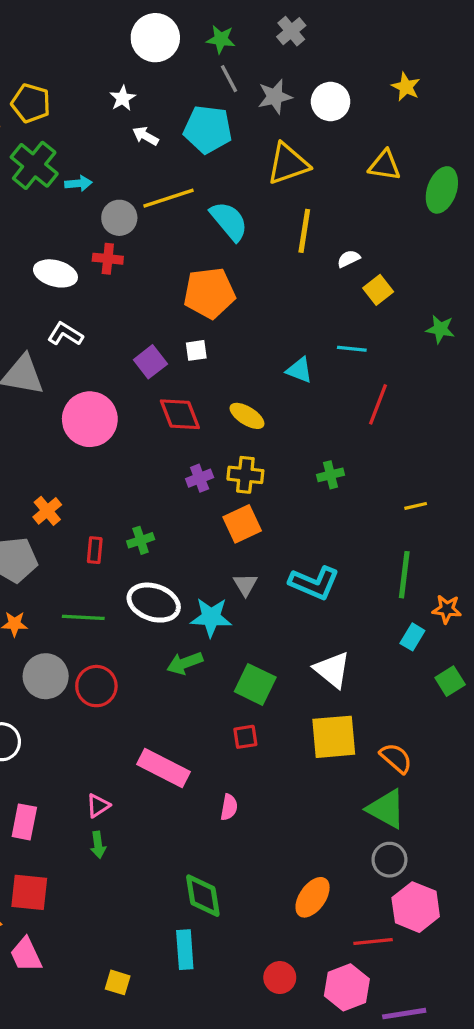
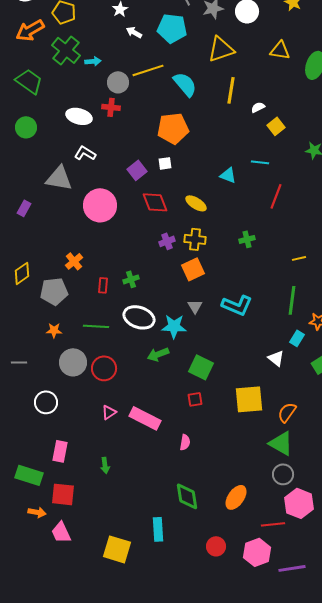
white triangle: (332, 670) -> (276, 358), moved, size x0.7
orange semicircle: (396, 758) -> (287, 412), turned -95
pink triangle: (98, 806) -> (109, 412), moved
green diamond: (203, 896) -> (187, 496), moved
yellow square: (118, 982) -> (117, 549), size x1.8

